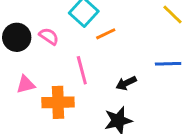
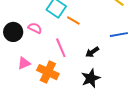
orange line: (106, 34) -> (73, 21), turned 64
orange cross: (58, 102) -> (48, 72), turned 35

